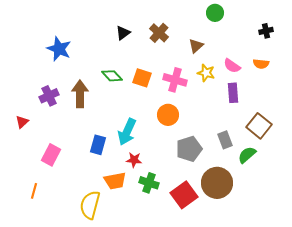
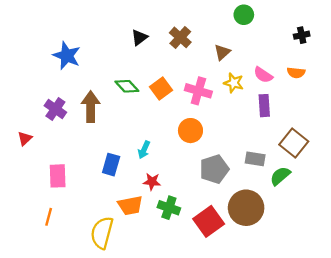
orange square: (142, 78) -> (161, 89), turned 36
purple cross: (49, 96) -> (55, 109), turned -30
cyan arrow: (127, 132) -> (144, 150), size x0.6
gray rectangle: (225, 140) -> (255, 159), turned -60
pink rectangle: (51, 155) -> (58, 176), turned -30
orange line: (34, 191) -> (49, 217), moved

